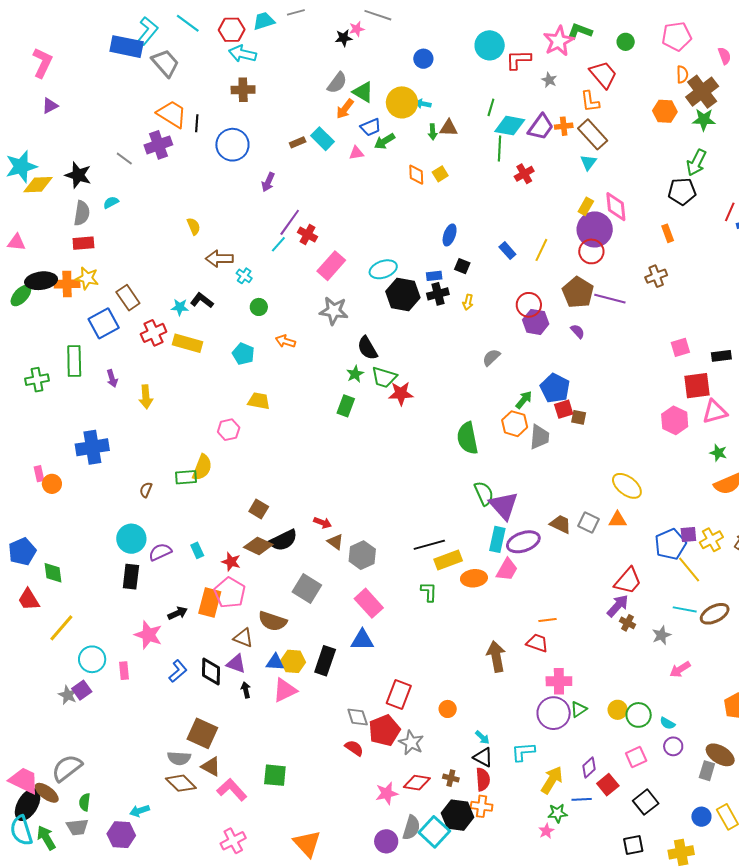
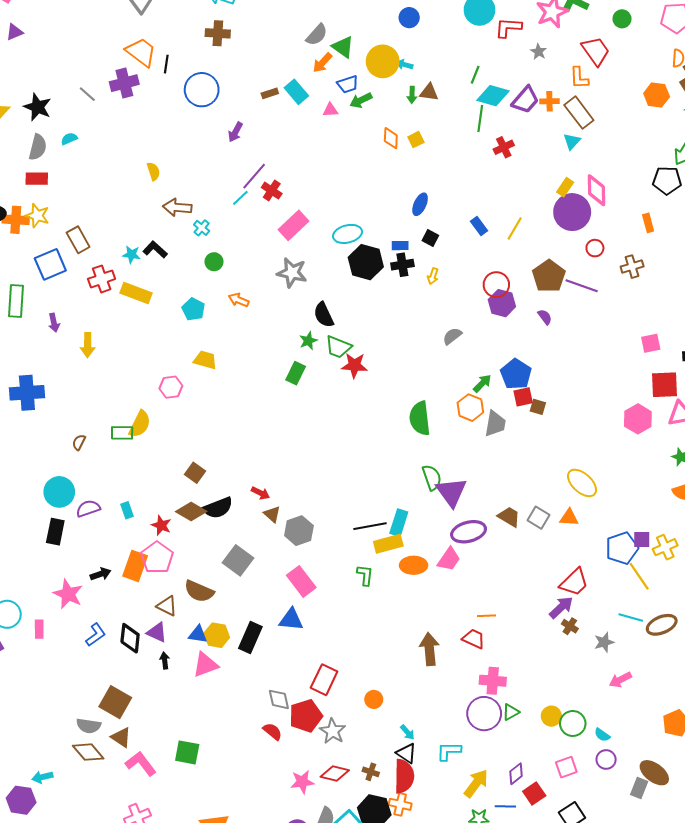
red circle: (591, 251) -> (595, 248), moved, size x0.7
cyan rectangle: (497, 539) -> (399, 523), moved
red semicircle: (483, 779) -> (404, 776), size x1.4

